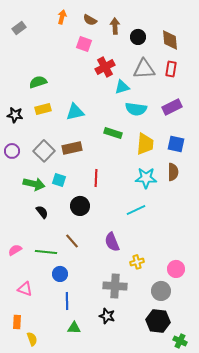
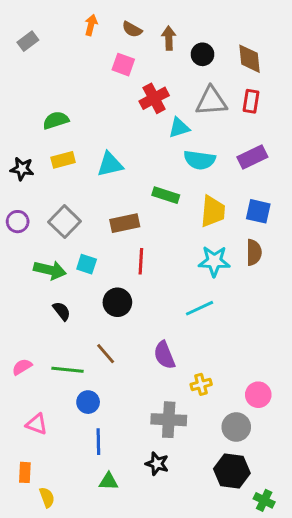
brown rectangle: (72, 148) -> (125, 223), moved

